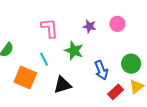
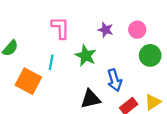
cyan line: (44, 59) -> (51, 62), turned 32
green circle: (131, 64) -> (150, 55), moved
black triangle: (62, 85) -> (91, 99), moved

